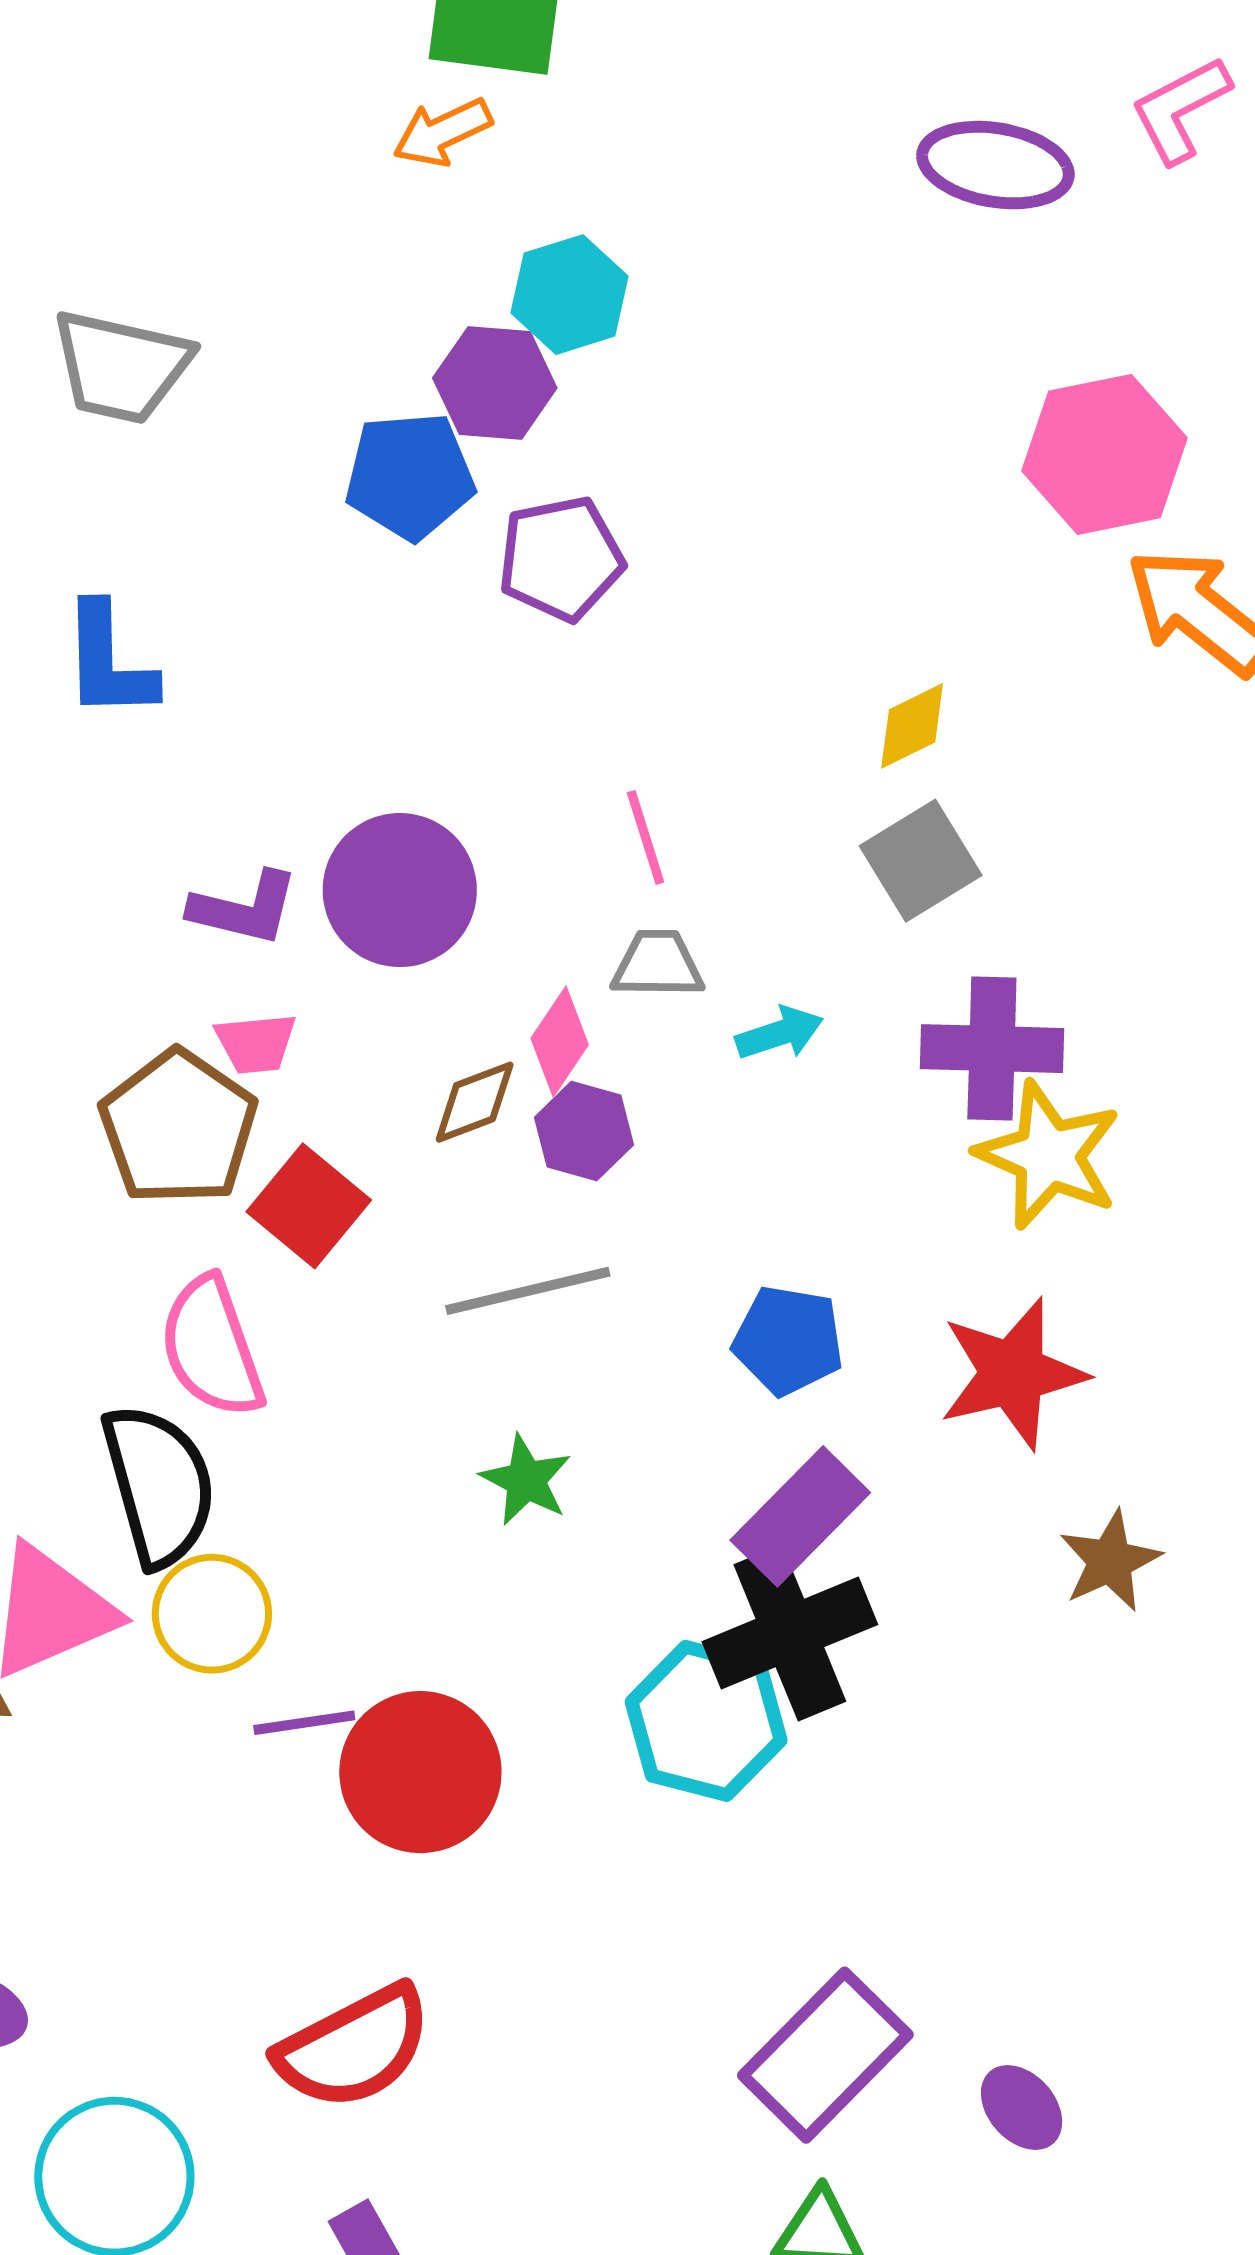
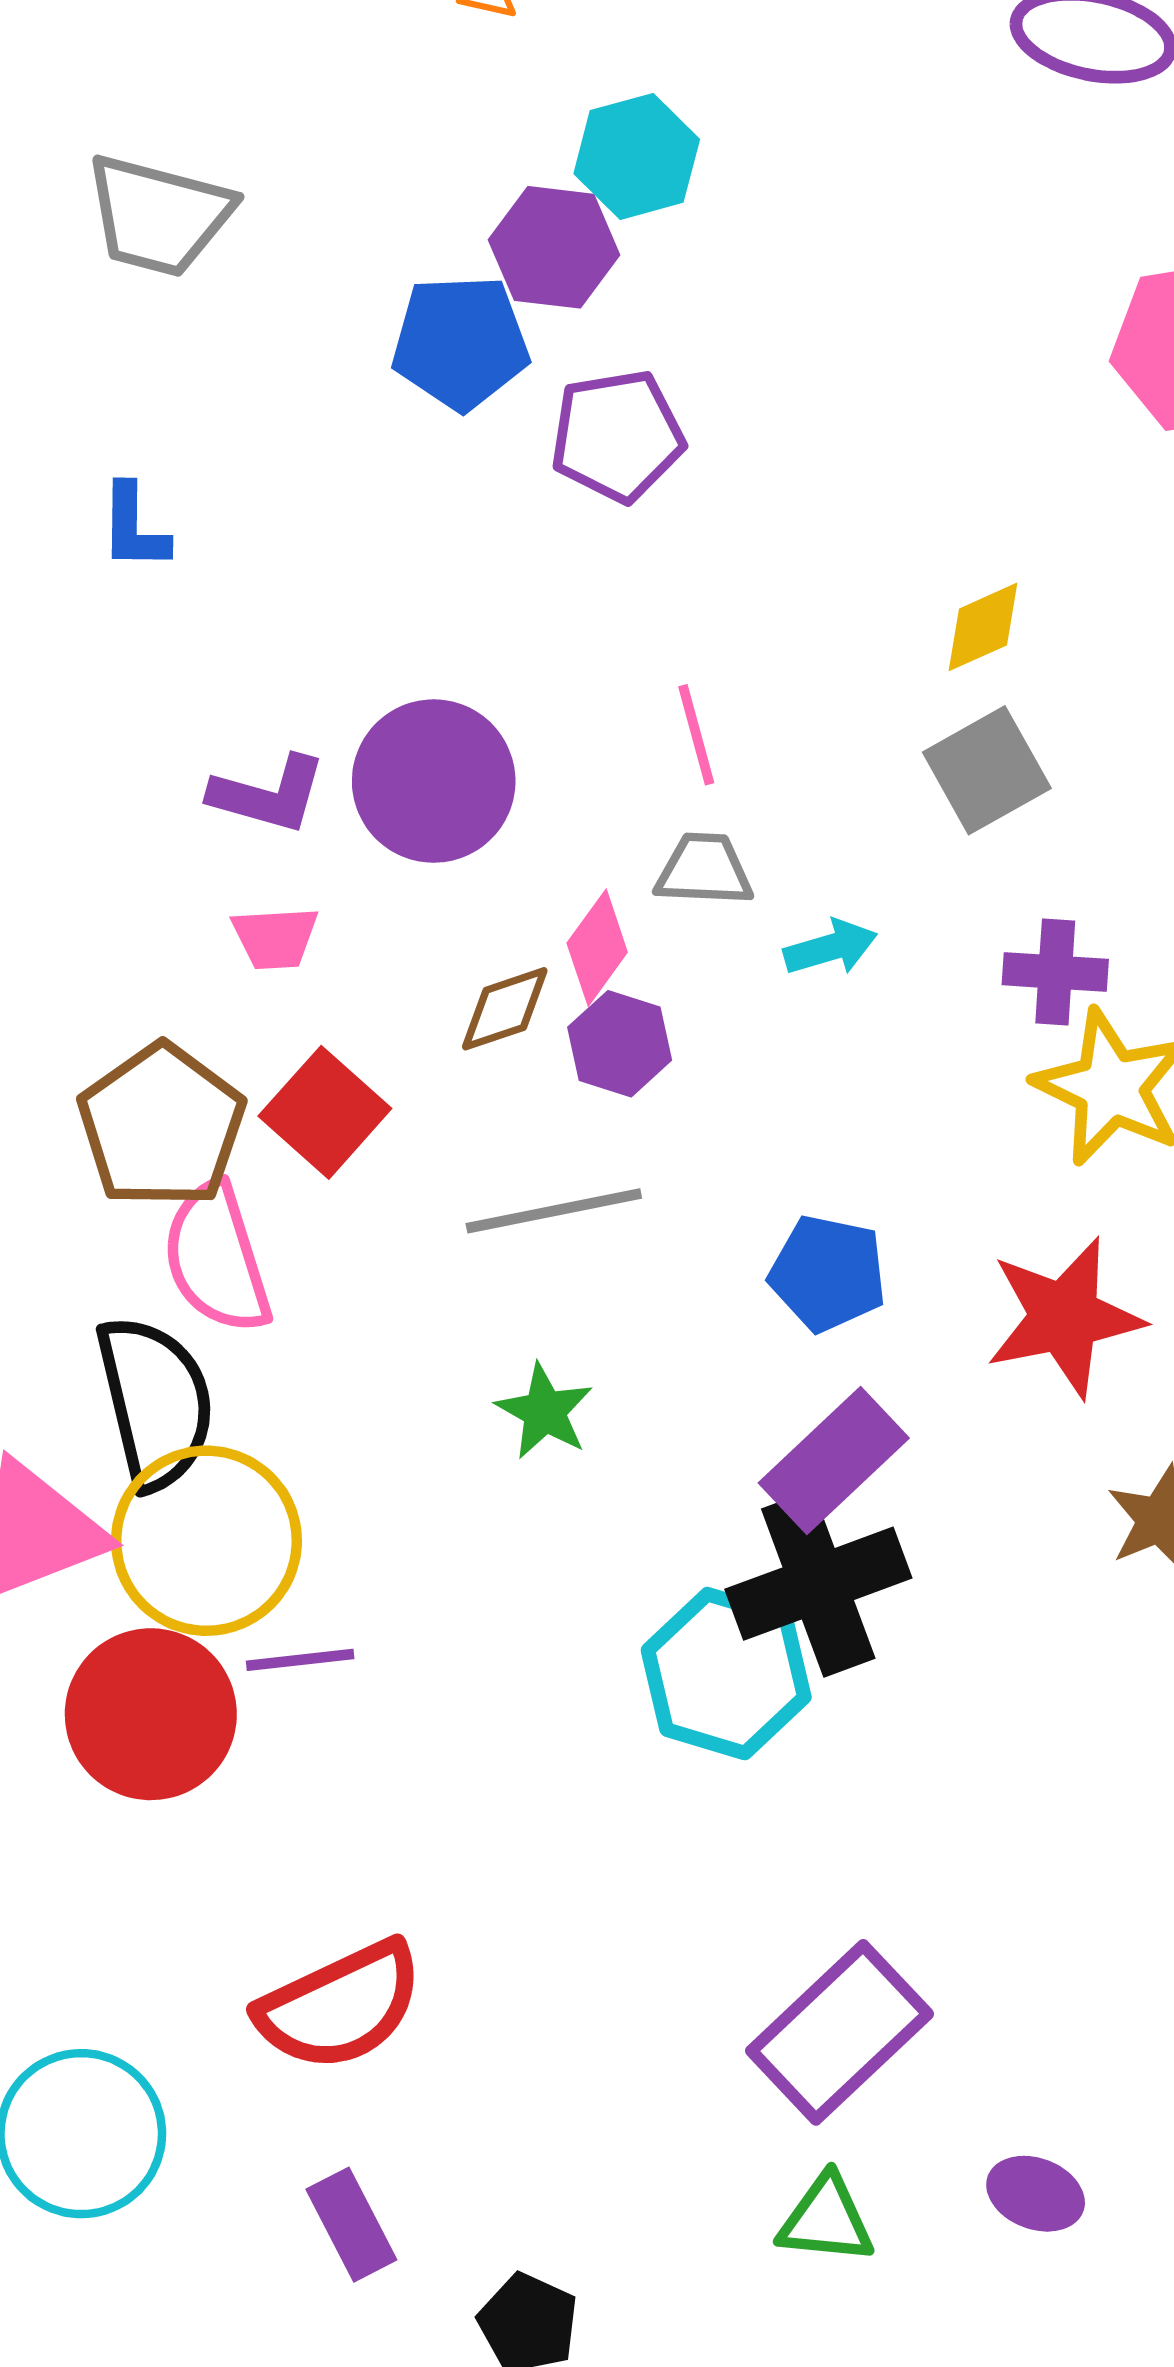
blue L-shape: (109, 661) -> (134, 527), size x0.7
purple cross: (992, 1049) -> (1055, 972), size x0.7
brown pentagon: (178, 1128) -> (162, 1126), moved
yellow circle: (212, 1614) -> (206, 1541), size x1.5
red circle: (420, 1772) -> (151, 1714), moved
purple ellipse: (1022, 2107) -> (1036, 2194), moved, turned -30

